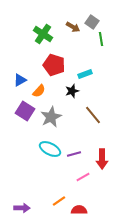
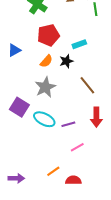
red pentagon: (54, 65) -> (48, 35), turned -30
orange semicircle: (39, 91) -> (46, 61), moved
purple square: (25, 111) -> (19, 107), moved
red arrow: (102, 159) -> (96, 117), moved

